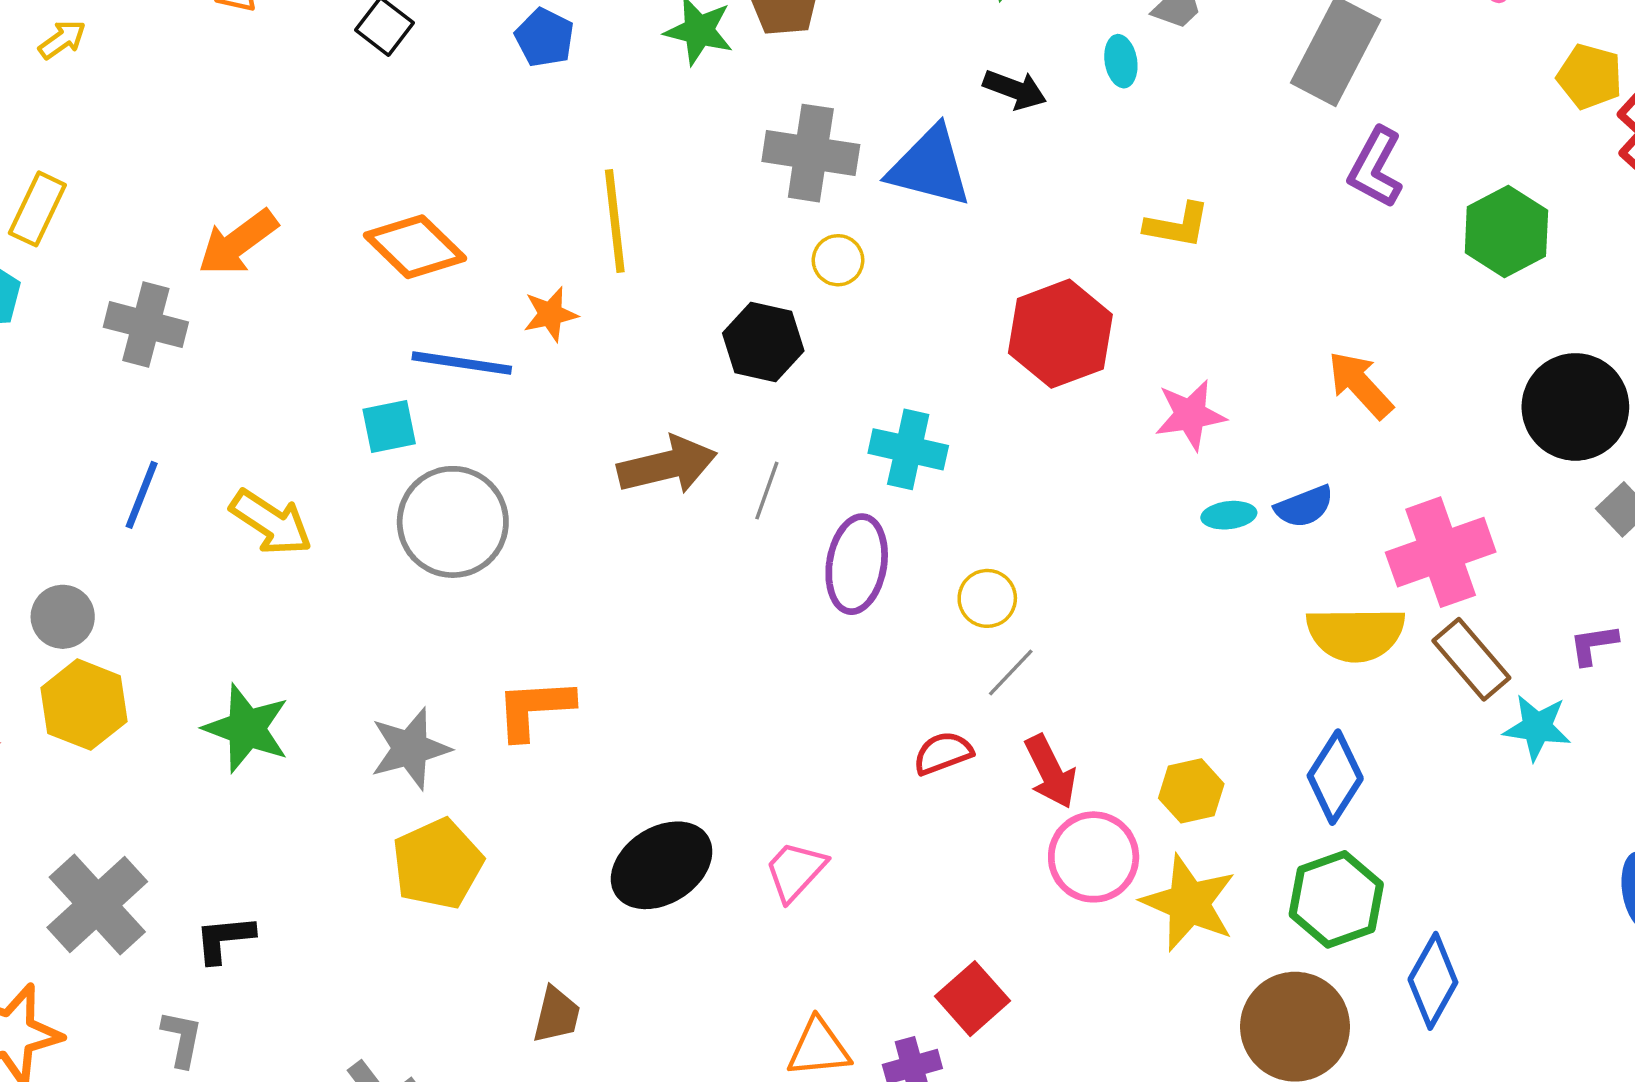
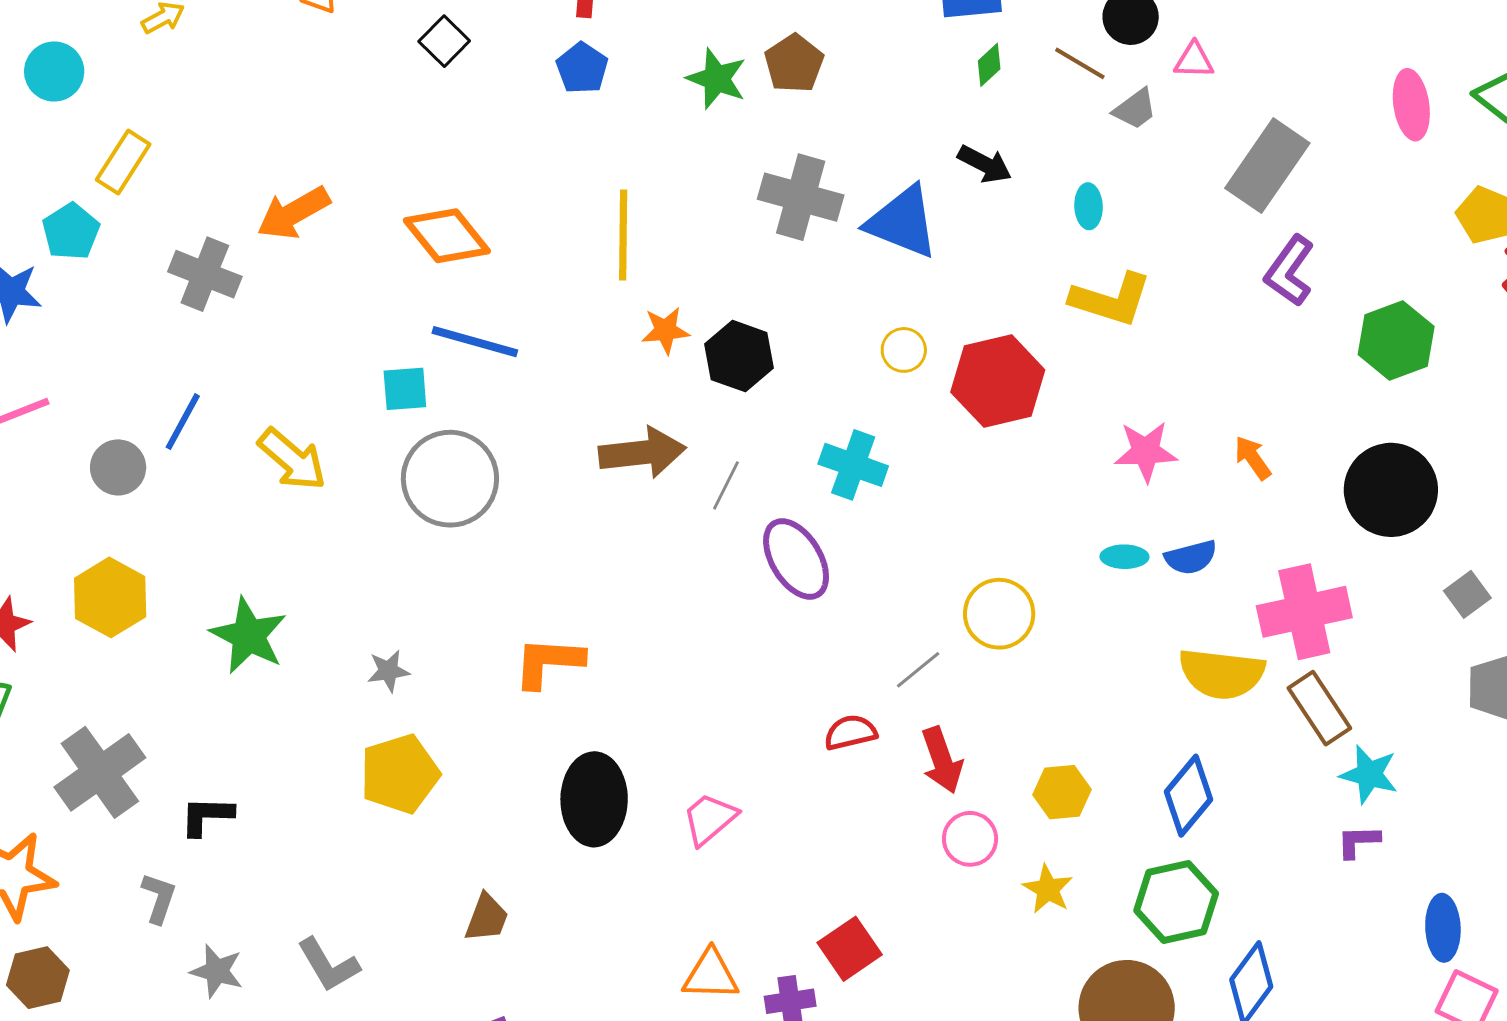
cyan ellipse: (1121, 61) -> (1089, 206), moved
yellow L-shape: (1177, 225) -> (1111, 299), size x1.4
yellow circle: (838, 260) -> (904, 350), moved
orange star: (550, 314) -> (665, 330), moved
orange arrow: (1360, 385) -> (1253, 458), size x0.7
black circle: (1575, 407) -> (1391, 490), moved
pink star: (1190, 415) -> (1146, 451), moved
purple ellipse: (857, 564) -> (796, 559), turned -48
yellow circle: (987, 598) -> (999, 614), moved, size x1.4
gray circle: (63, 617) -> (118, 467), moved
purple L-shape: (1593, 645) -> (1358, 841), moved
orange L-shape: (534, 709) -> (549, 662), moved
gray star: (410, 749) -> (388, 671), size x0.6
pink circle: (1094, 857) -> (970, 839), size x0.7
black ellipse: (662, 865) -> (594, 799), turned -64
yellow star: (1189, 903) -> (1048, 889), size x0.6

